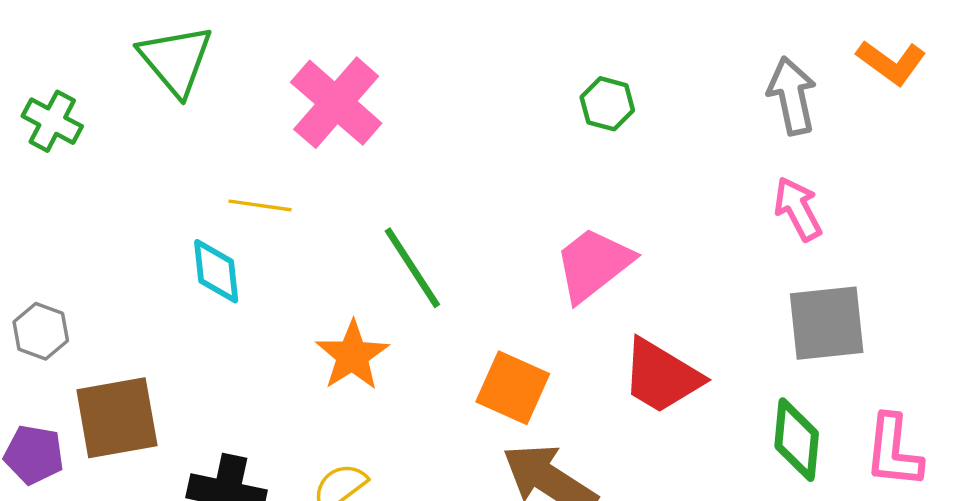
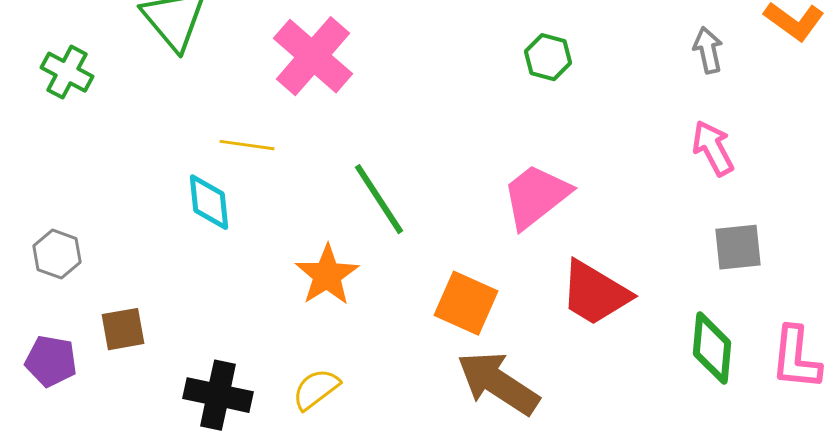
gray arrow: (792, 96) -> (708, 50), size x0.7
gray square: (827, 323) -> (738, 247), size x0.7
brown square: (117, 418) -> (123, 329), size x0.6

